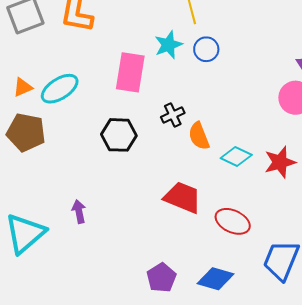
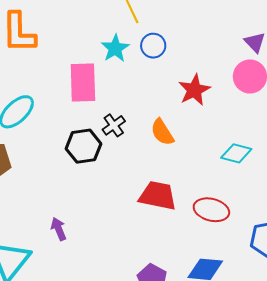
black cross: (173, 115) -> (114, 125), moved
cyan diamond: (236, 156) -> (236, 153), moved
red star: (280, 162) -> (194, 90), moved

